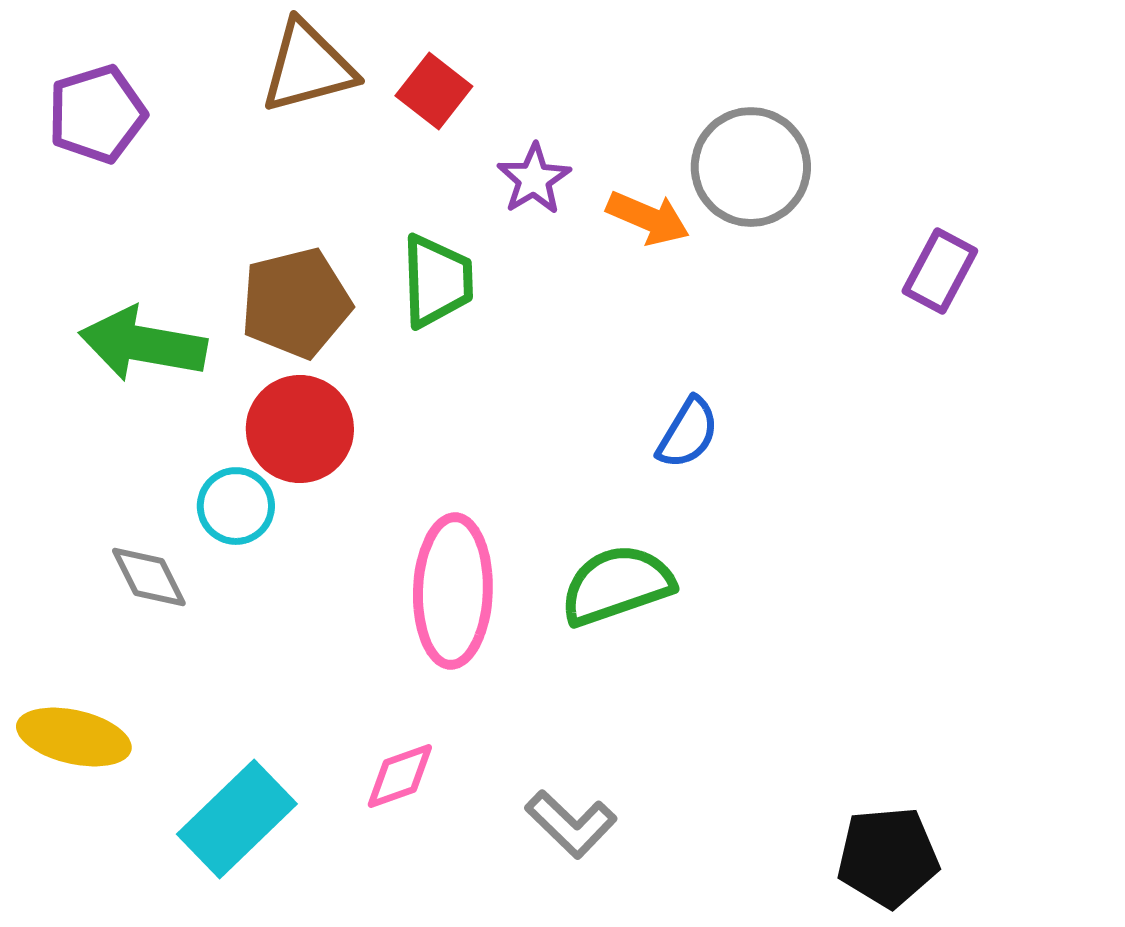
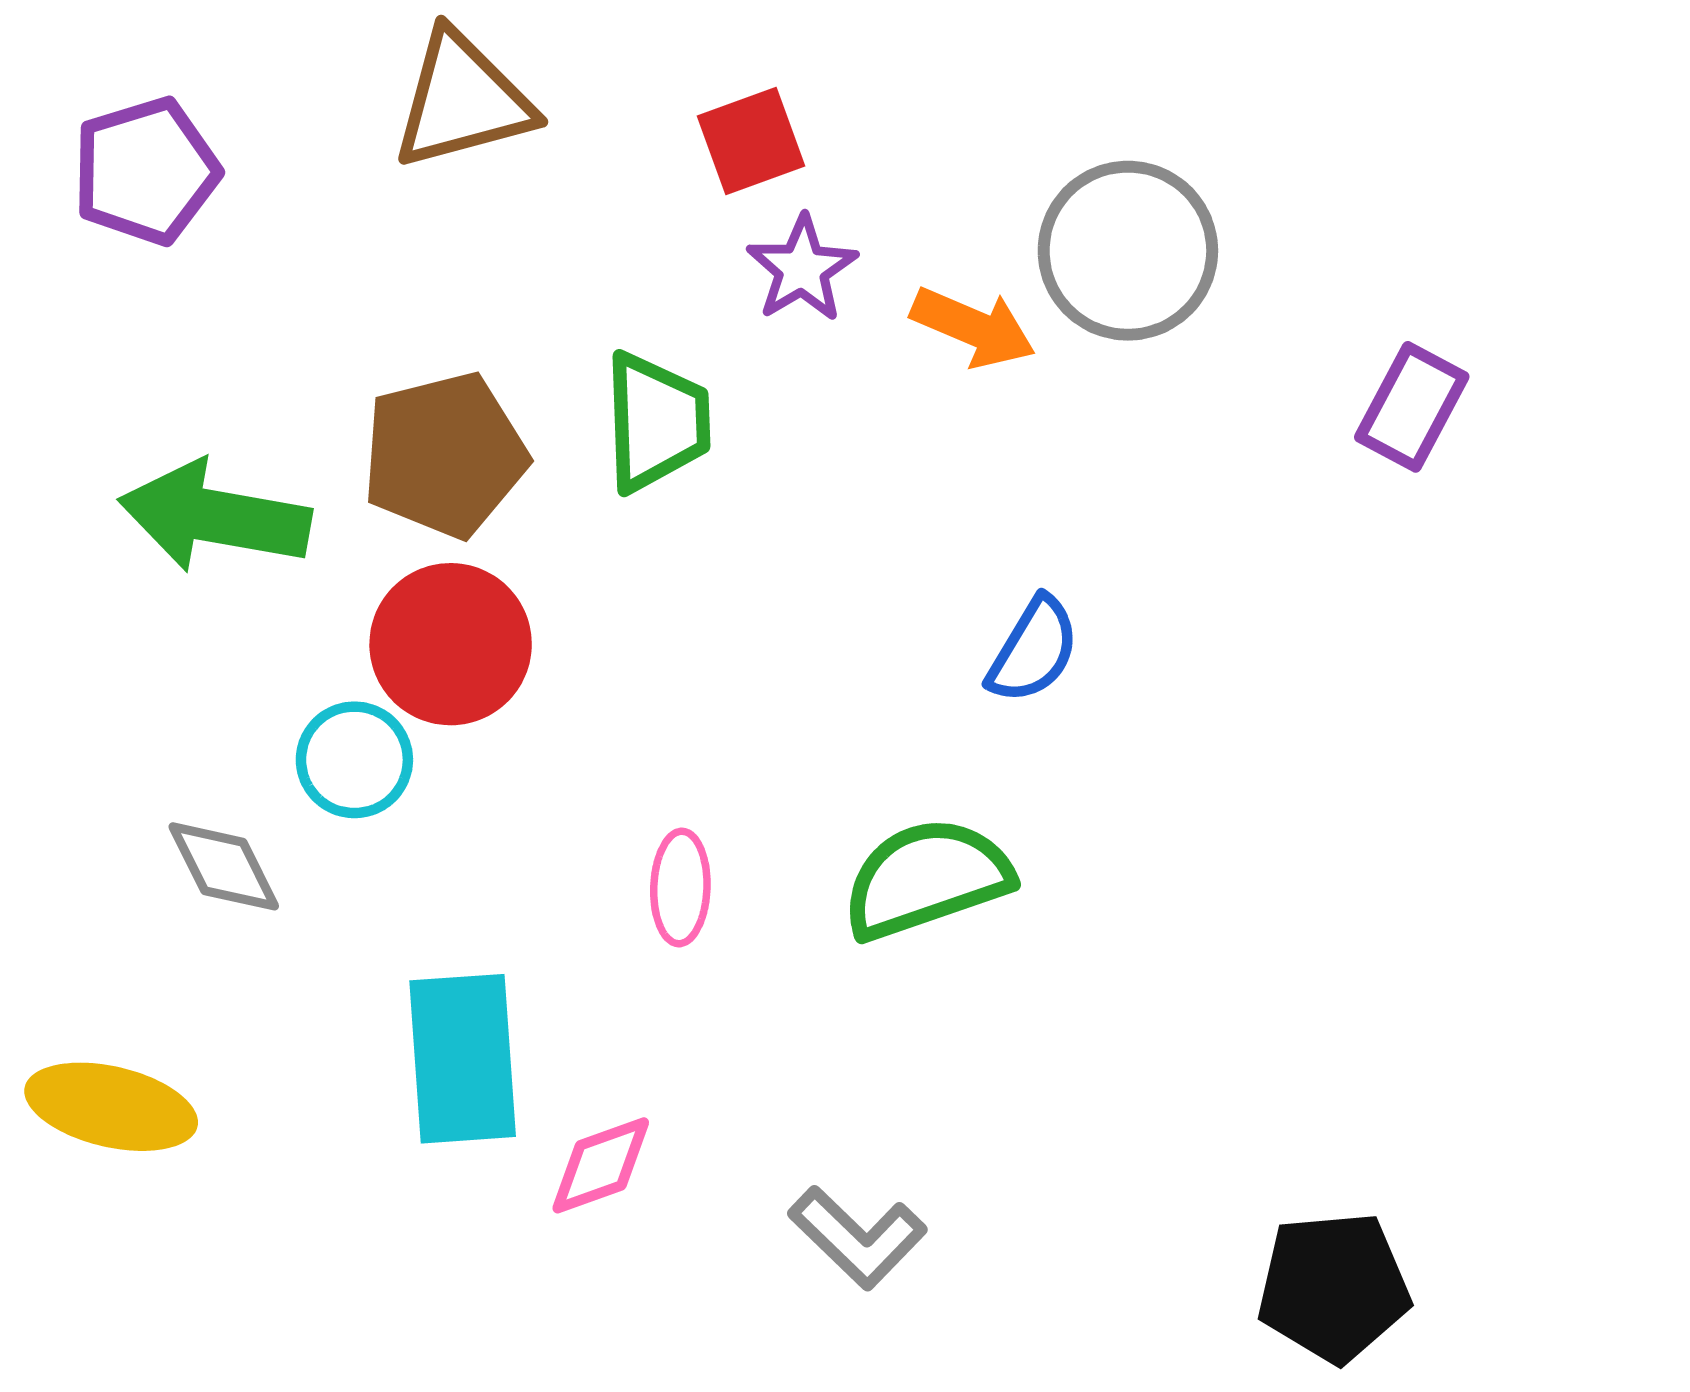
red square: (434, 91) -> (751, 141), moved, turned 32
pink ellipse: (453, 591) -> (680, 887), size x0.5
cyan rectangle: (237, 819) -> (463, 1059), moved, turned -50

